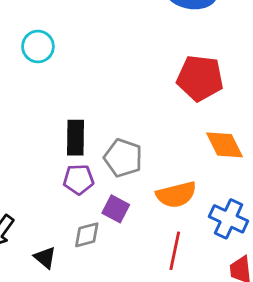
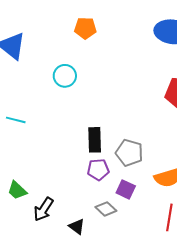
gray diamond: (87, 235) -> (106, 209), turned 60

